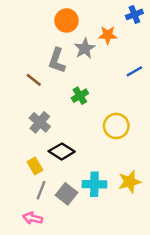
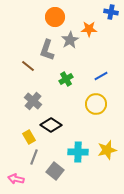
blue cross: (134, 14) -> (111, 12), turned 32
blue line: (134, 71) -> (101, 76), moved
gray square: (67, 194) -> (55, 171), moved
pink arrow: (33, 218) -> (16, 179), moved

